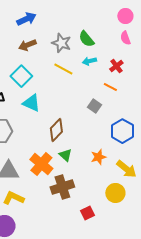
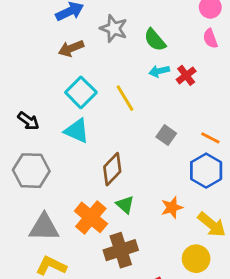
gray star: (61, 43) -> (114, 28), moved
red cross: (116, 66) -> (186, 75), moved
yellow line: (63, 69) -> (125, 98), moved, turned 30
cyan square: (21, 76) -> (81, 92), moved
orange line: (110, 87) -> (210, 138), moved

